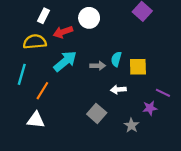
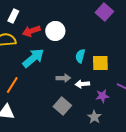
white circle: (89, 18) -> (55, 31), moved
gray arrow: (98, 66) -> (63, 78), moved
purple star: (150, 108) -> (102, 96), moved

